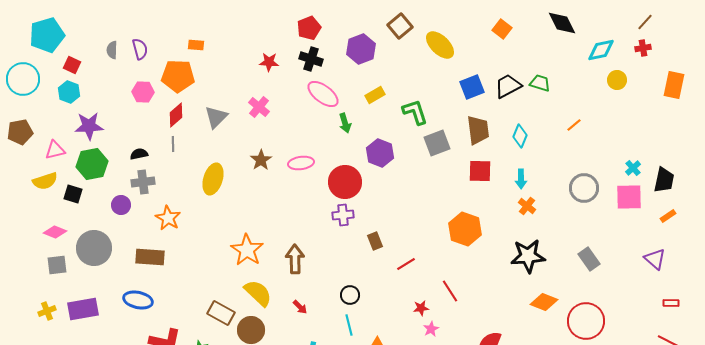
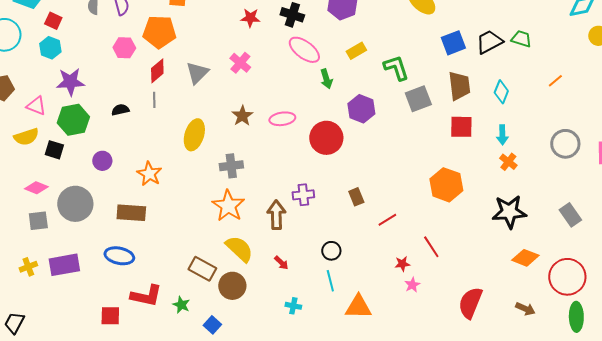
pink triangle: (55, 150) -> (36, 106), turned 35
gray cross: (143, 182) -> (231, 166), moved
purple cross: (343, 215) -> (303, 195), moved

